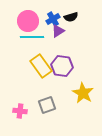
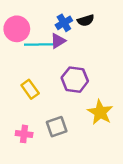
pink circle: (28, 21) -> (17, 29), moved
purple triangle: (58, 31) -> (58, 41), moved
yellow rectangle: (41, 66) -> (30, 89), moved, size x0.7

